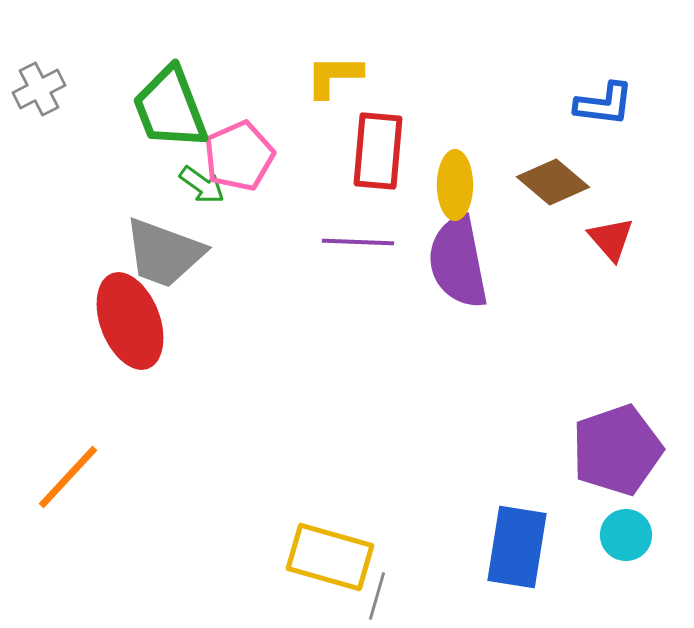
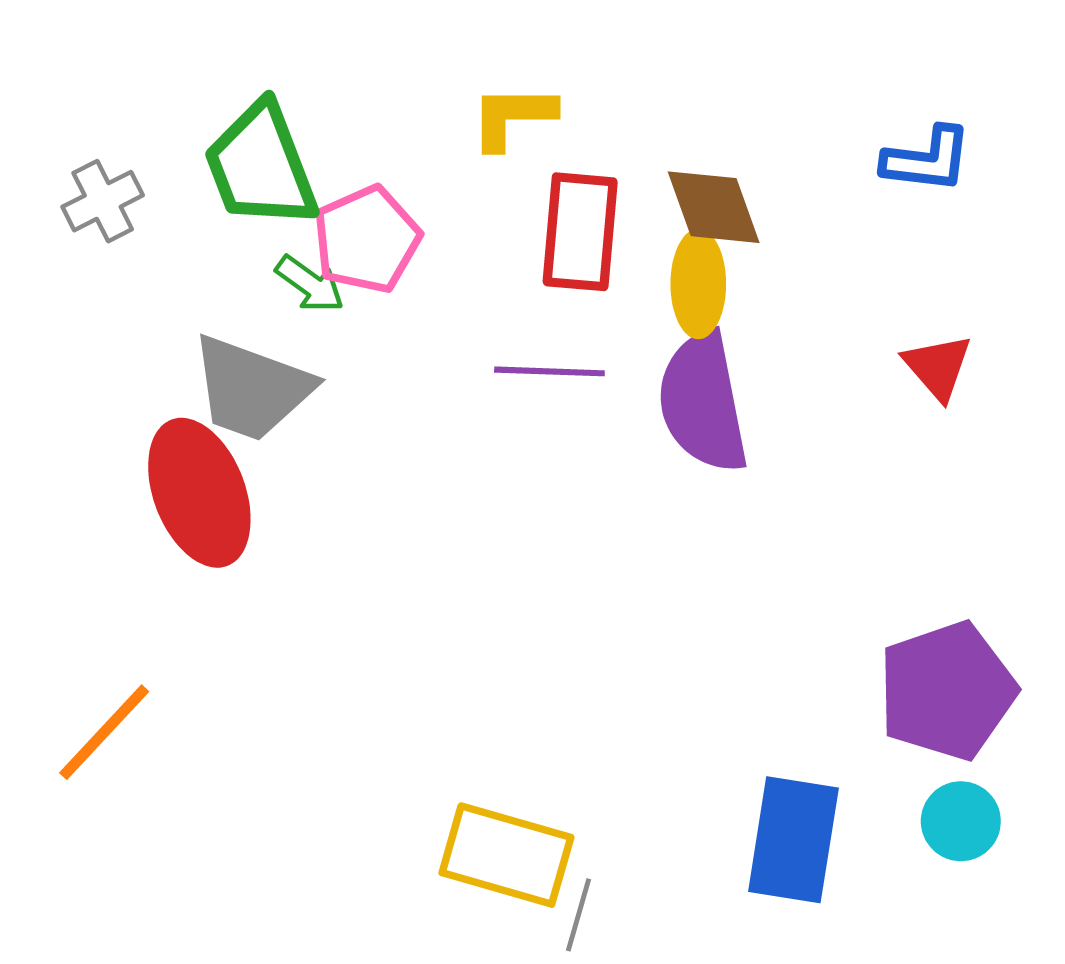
gray cross: (39, 89) -> (103, 201), moved
brown diamond: (553, 182) -> (714, 207), moved, turned 30

